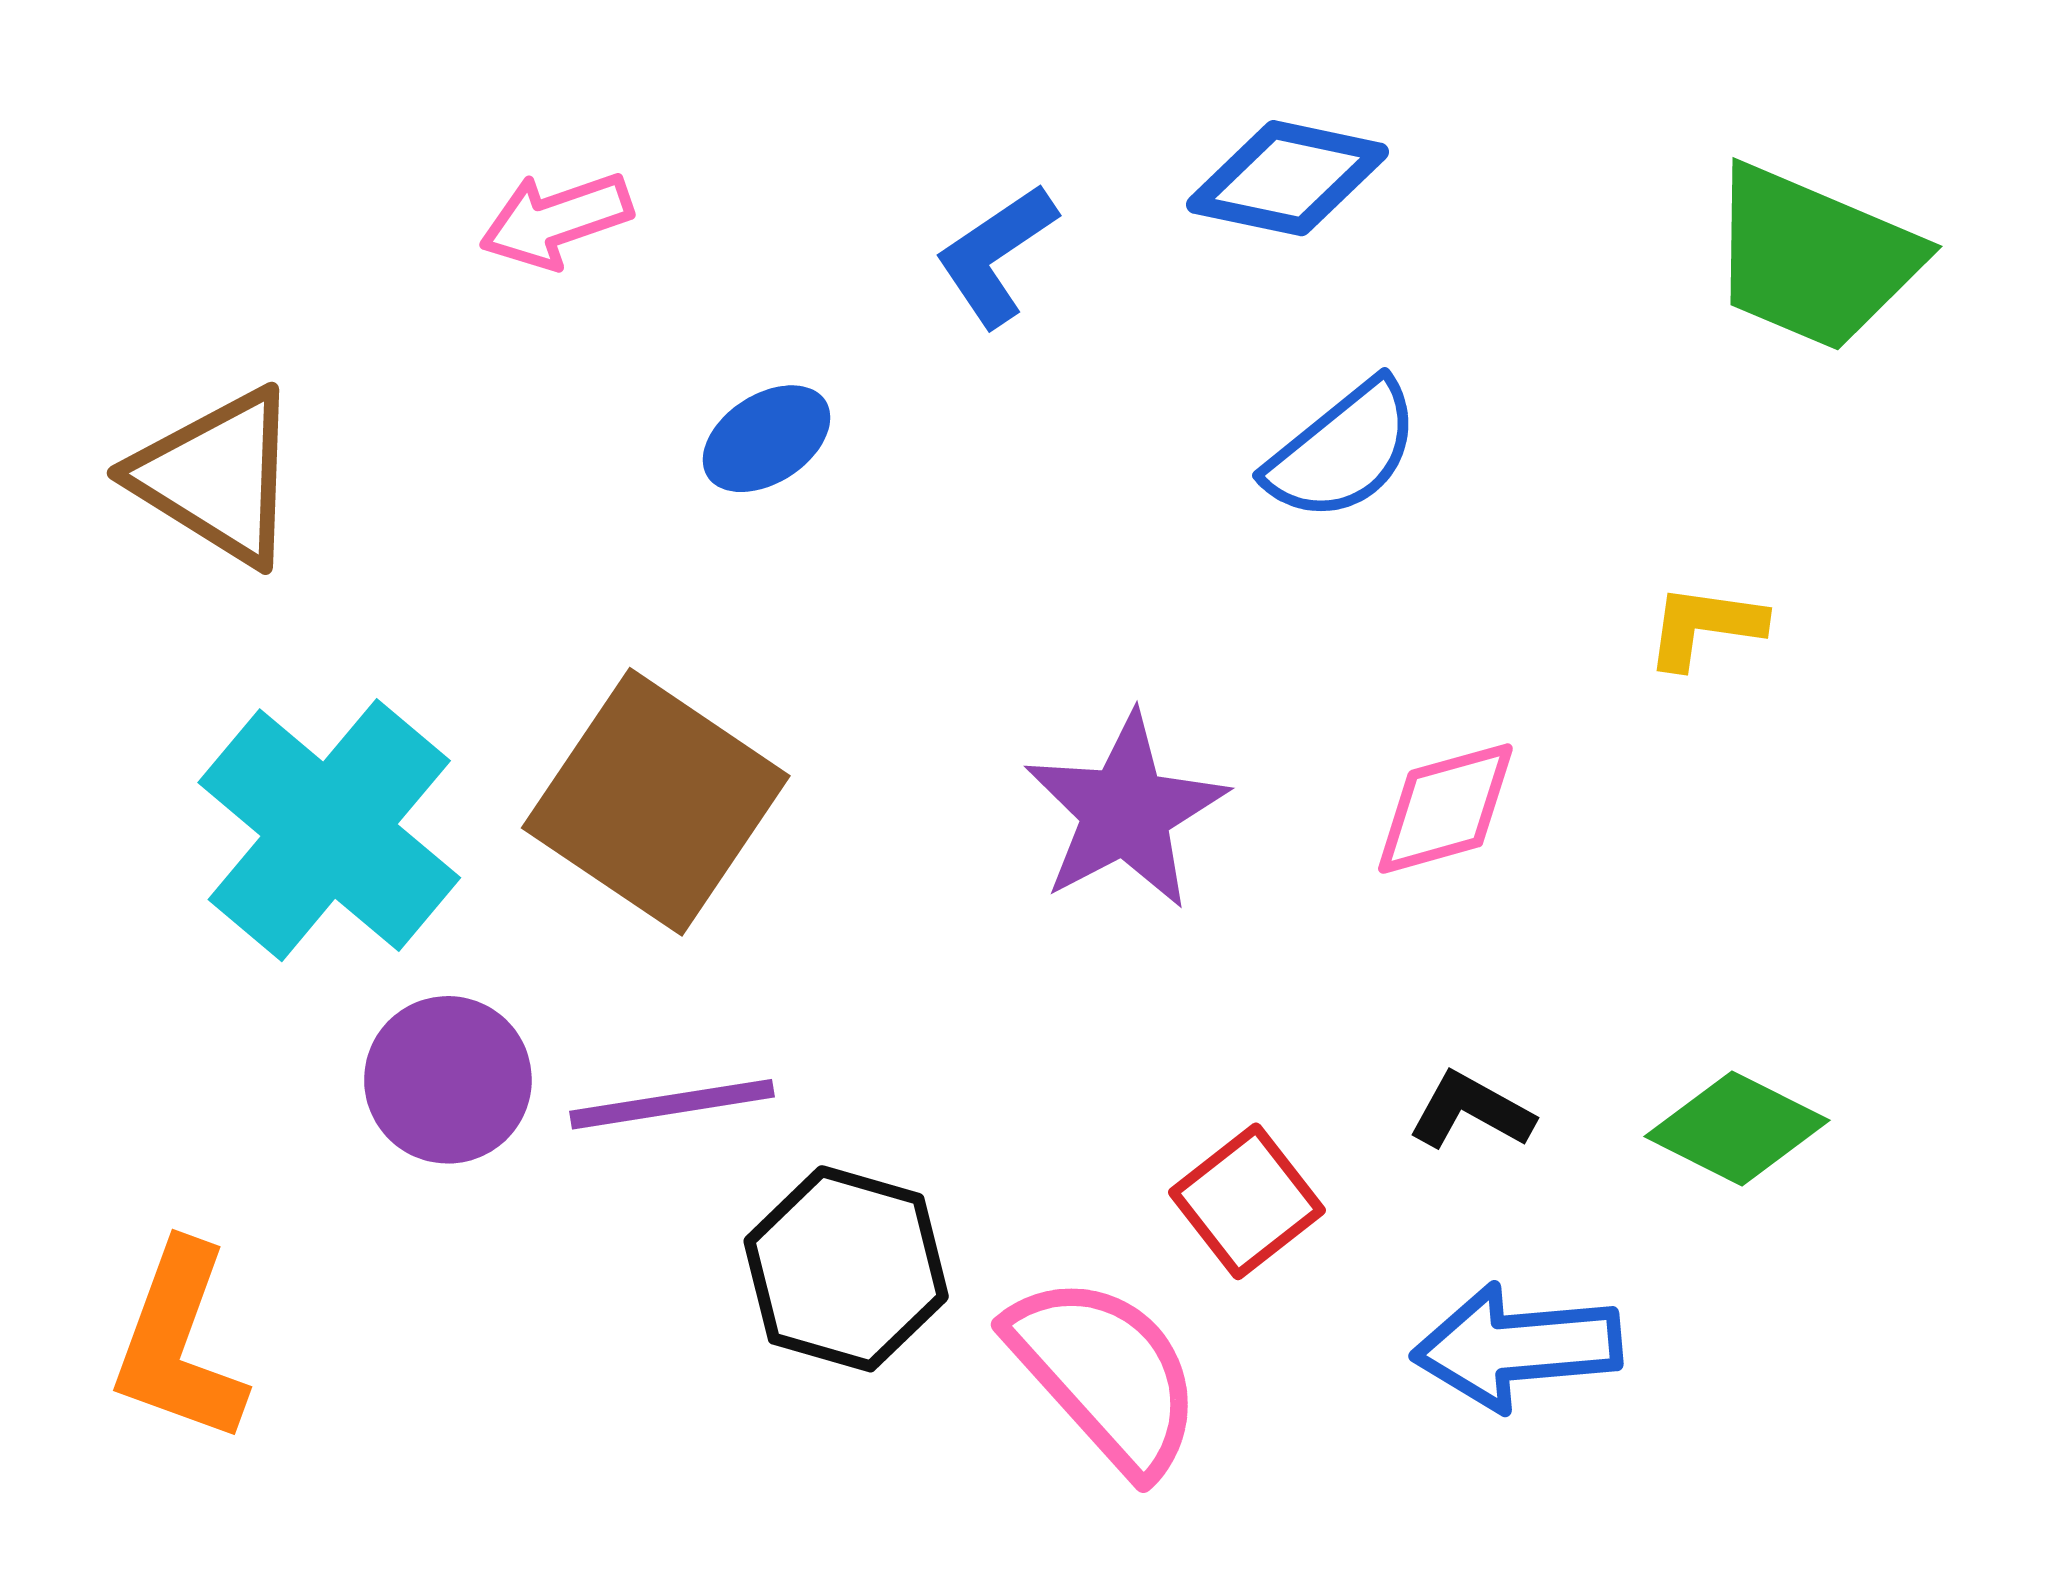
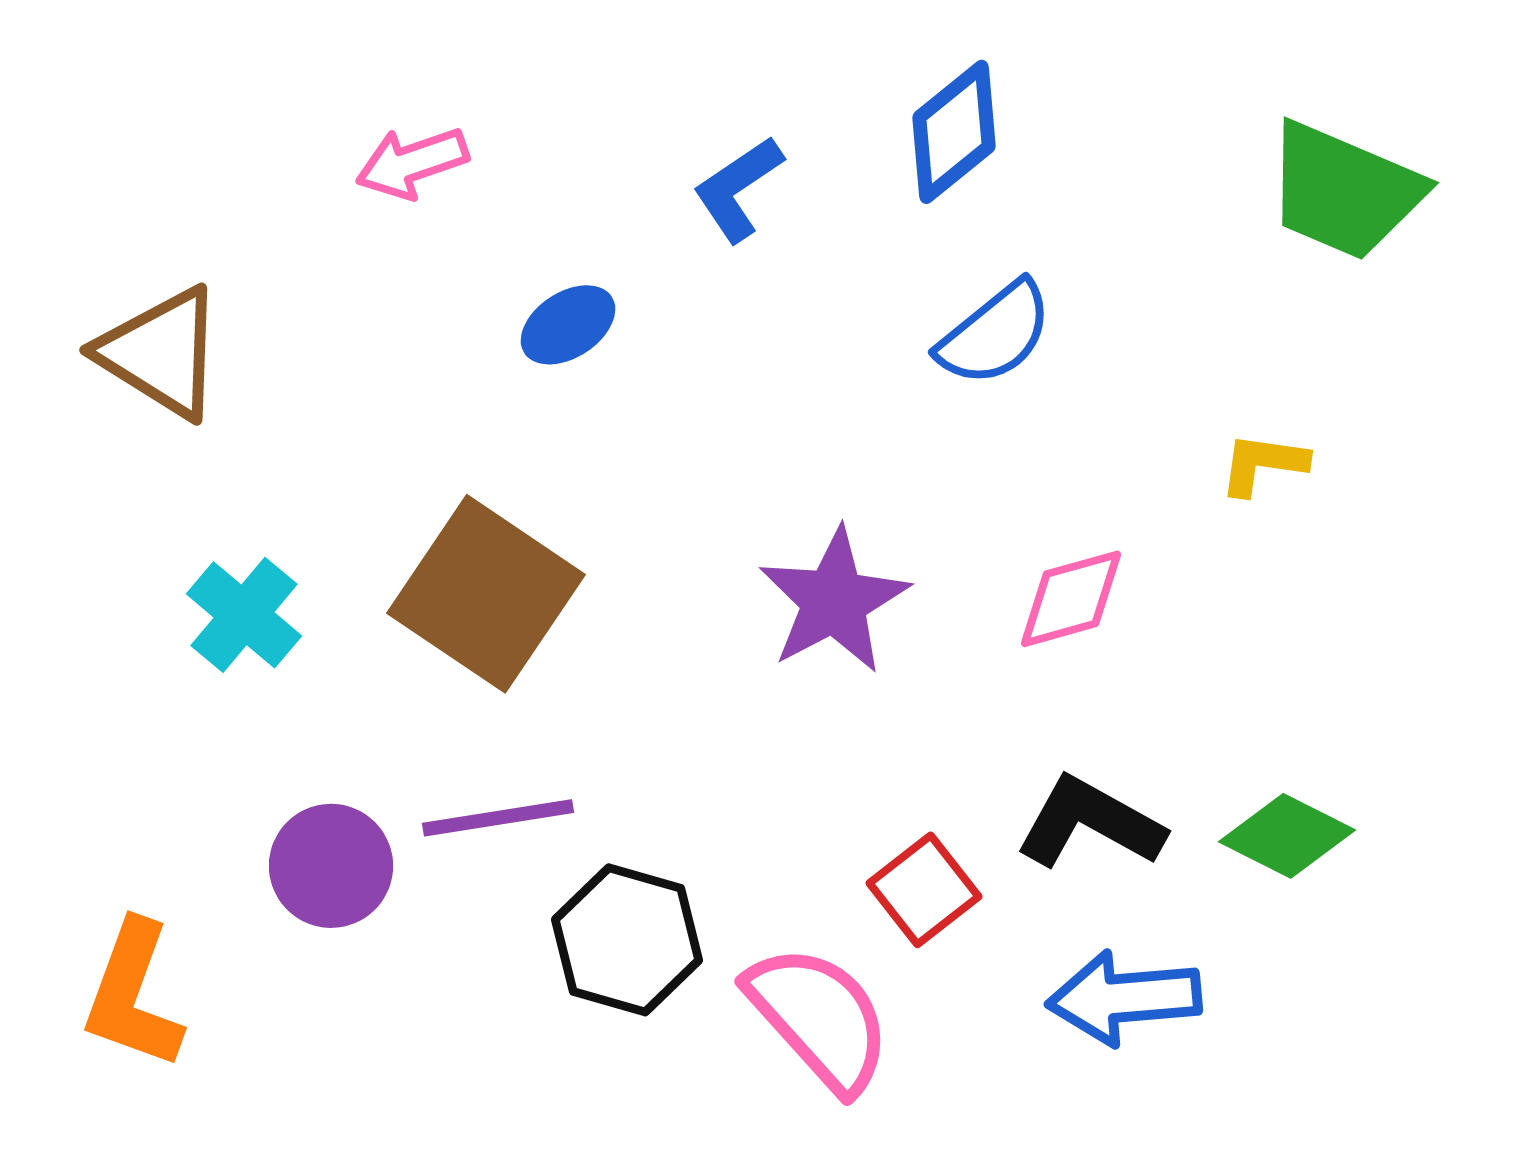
blue diamond: (1288, 178) -> (954, 132), turned -51
cyan cross: (329, 830) -> (244, 615), size x0.6
purple circle: (448, 1080) -> (331, 866), moved
black L-shape: (1471, 1111) -> (1090, 823), size x1.6

